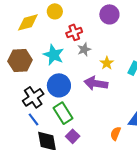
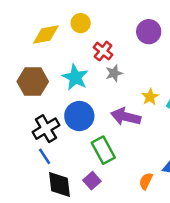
red cross: (74, 32) -> (103, 51), turned -35
yellow star: (107, 63) -> (150, 97), moved
green rectangle: (63, 113) -> (103, 150), moved

